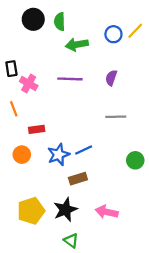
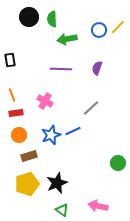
pink cross: (29, 84) -> (45, 101), moved
gray line: (116, 117) -> (91, 108), moved, turned -42
red rectangle: (37, 129) -> (16, 113), moved
green circle: (135, 160) -> (118, 163), moved
brown rectangle: (78, 179) -> (29, 156), moved
pink arrow: (107, 212) -> (98, 206), moved

